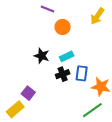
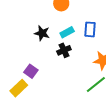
blue rectangle: (82, 73) -> (90, 29), moved

